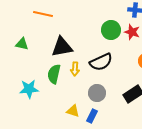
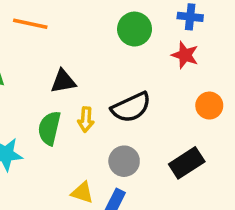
green circle: (111, 30) -> (135, 29), moved
black triangle: (62, 47) -> (63, 81), size x0.7

